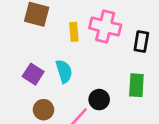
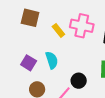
yellow rectangle: (74, 32) -> (58, 30), turned -32

